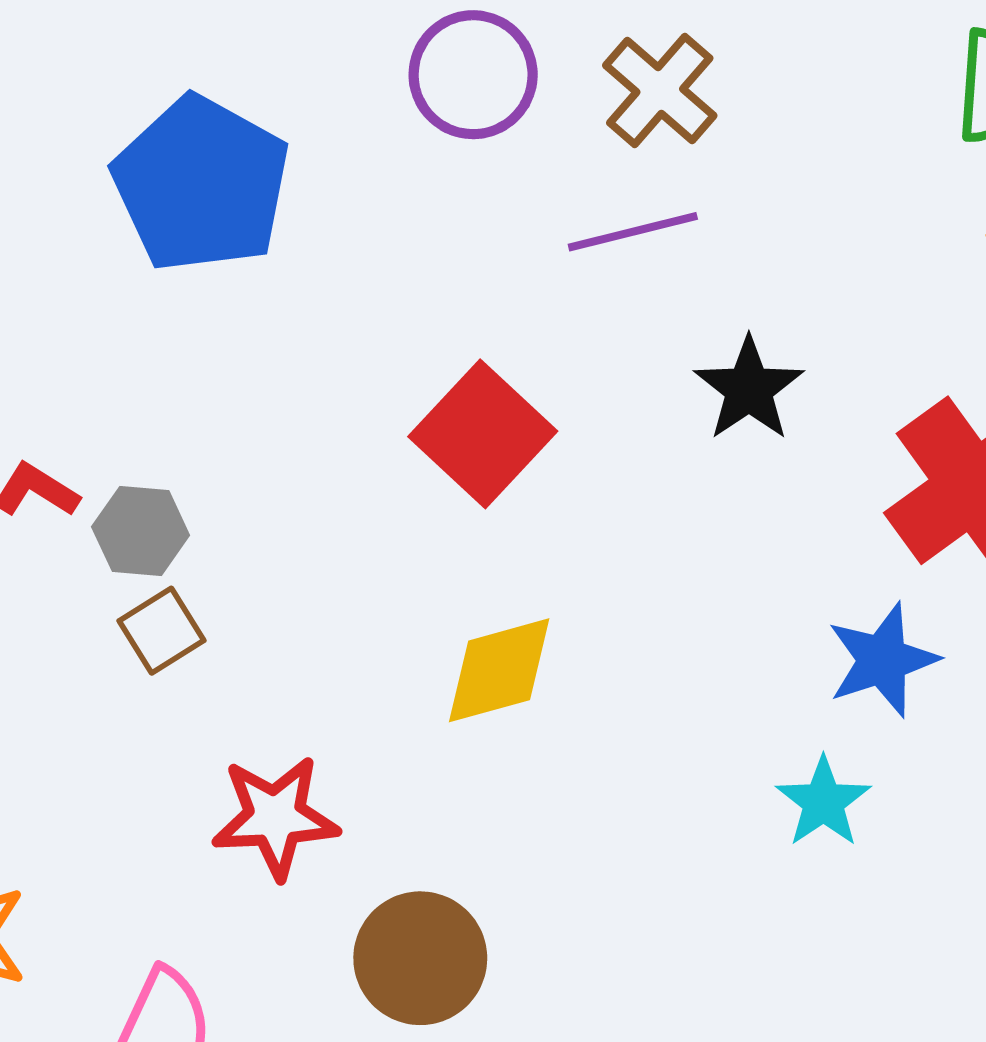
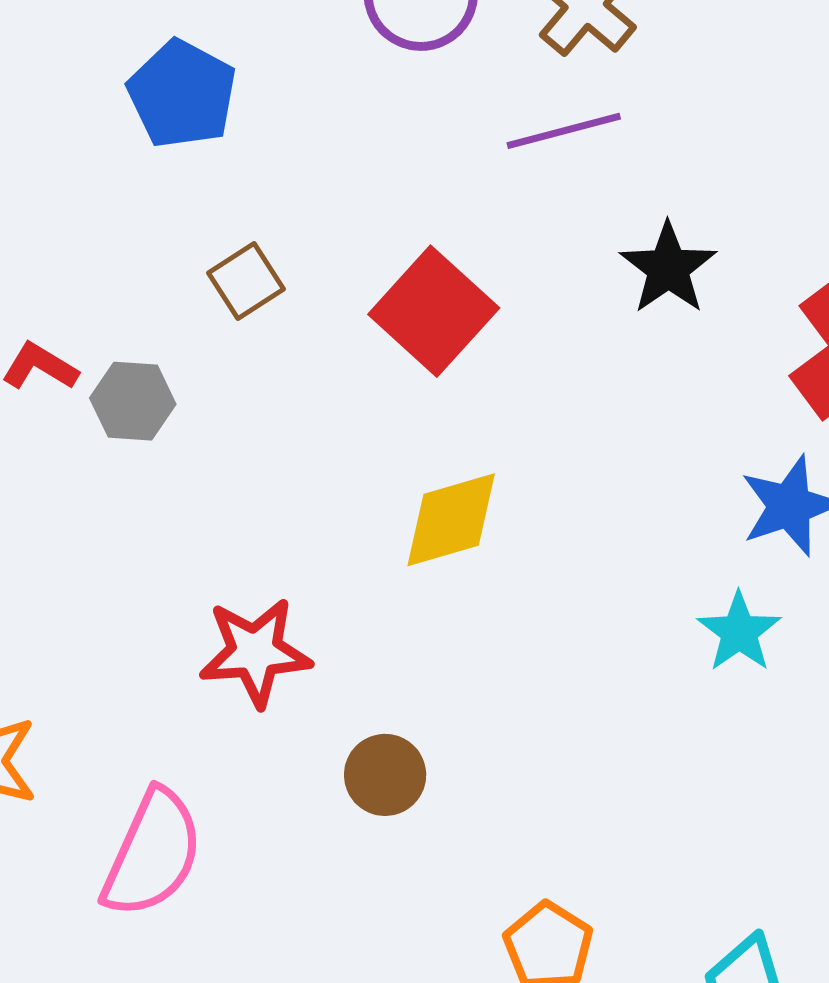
blue pentagon: (201, 184) -> (182, 94), size x0.7
brown square: (161, 631) -> (246, 281), moved
brown circle: (420, 958) -> (385, 775), size x0.7

